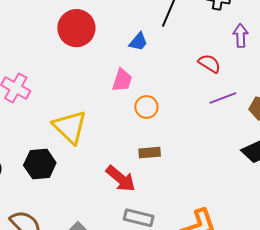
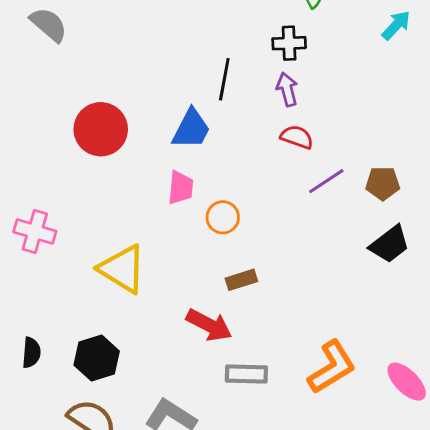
purple arrow: (241, 36) -> (287, 89), moved
blue trapezoid: (138, 42) -> (191, 129), size x1.5
black hexagon: (40, 164) -> (97, 358), moved

